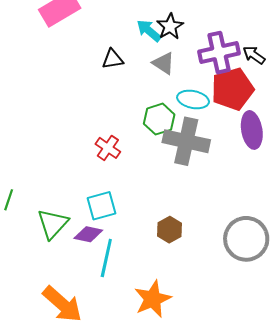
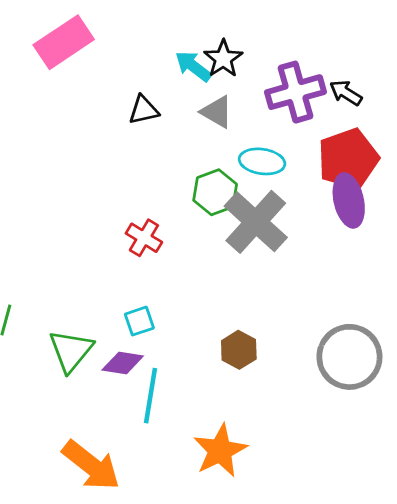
red pentagon: (232, 89) -> (348, 159), moved
gray cross: (186, 141) -> (256, 222), turned 33
cyan square: (101, 206) -> (139, 321), size x0.7

